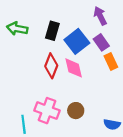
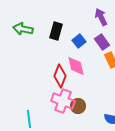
blue square: (77, 41) -> (79, 41), size x0.6
red diamond: (51, 66) -> (60, 76), moved
pink cross: (47, 111) -> (63, 101), moved

